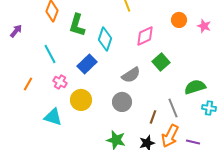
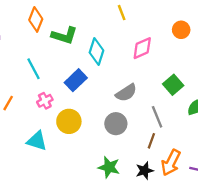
green L-shape: (77, 25) -> (64, 35), turned -90
green square: (161, 62) -> (173, 85), moved
pink cross: (60, 82) -> (45, 101), turned 32
gray line: (173, 108) -> (157, 117), moved

